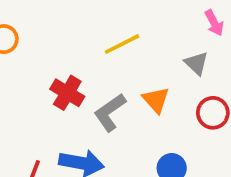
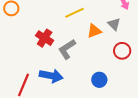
orange triangle: (156, 100) -> (94, 31), moved, turned 49

